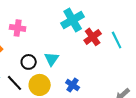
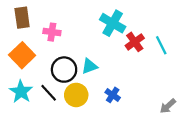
cyan cross: (73, 20) -> (113, 23), turned -30
cyan triangle: (52, 59) -> (89, 66), turned 35
black circle: (29, 62) -> (64, 70), size x1.5

